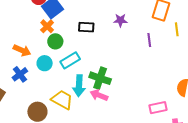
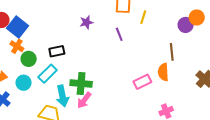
black rectangle: (86, 27) -> (57, 51), moved
yellow line: (177, 29) -> (143, 17), turned 40
pink arrow: (99, 95) -> (84, 100), turned -60
pink rectangle: (158, 108) -> (142, 82), moved

